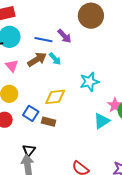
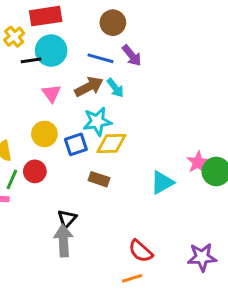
brown circle: (91, 16) -> (113, 23), moved, size x0.7
cyan star: (89, 82) -> (97, 121), moved
blue square: (31, 113) -> (76, 144), moved, turned 35
cyan triangle: (102, 121) -> (162, 182), moved

